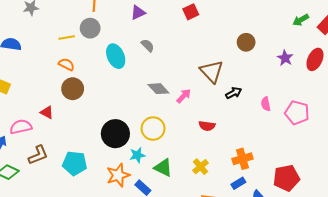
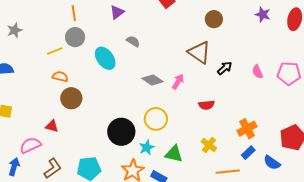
brown circle: (246, 42) -> (214, 19), moved
purple star: (285, 58) -> (263, 14), moved

